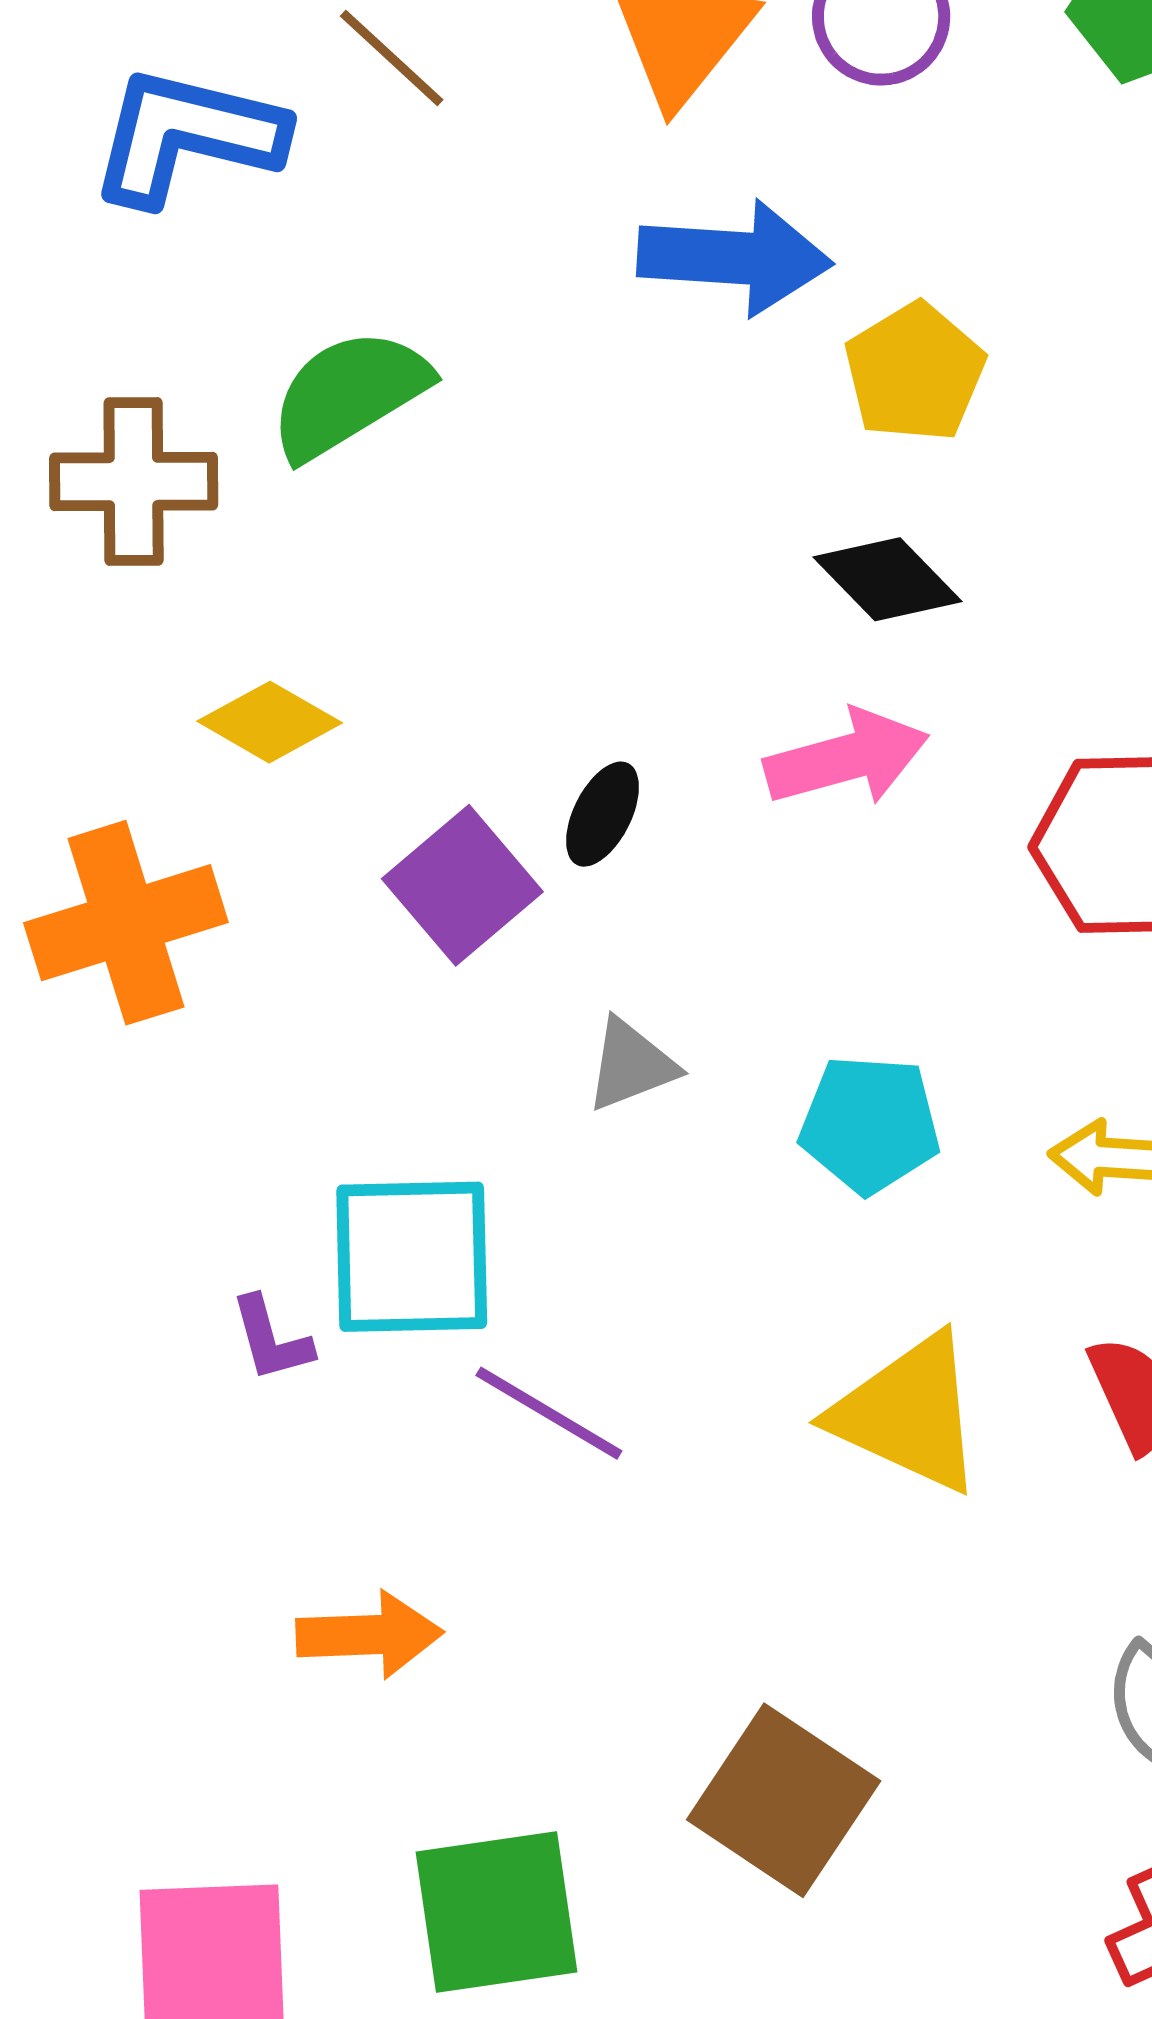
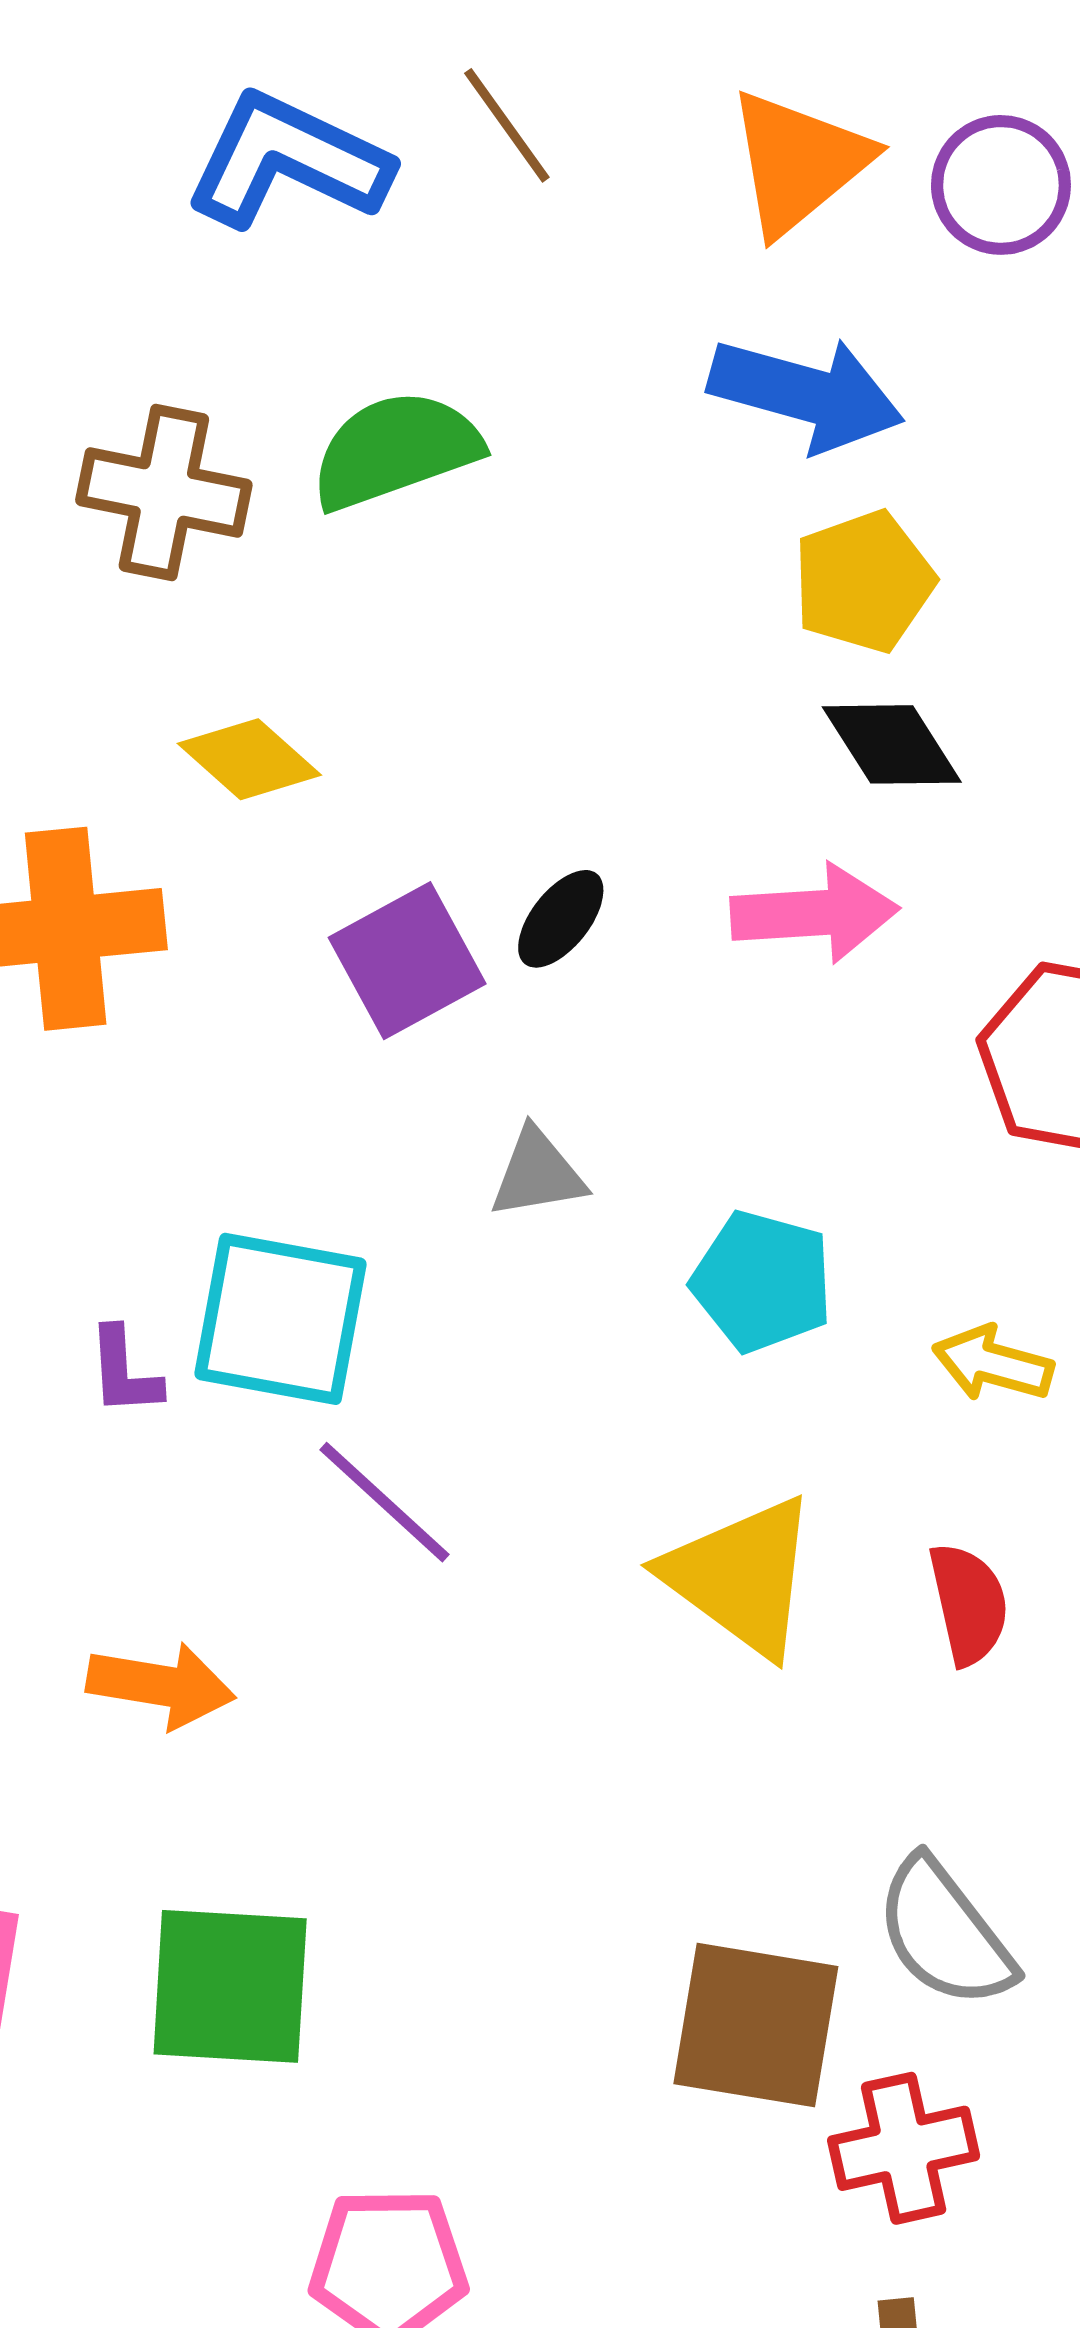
yellow pentagon: (915, 372) -> (864, 582), moved
brown square: (784, 1800) -> (756, 2025), moved, turned -36

